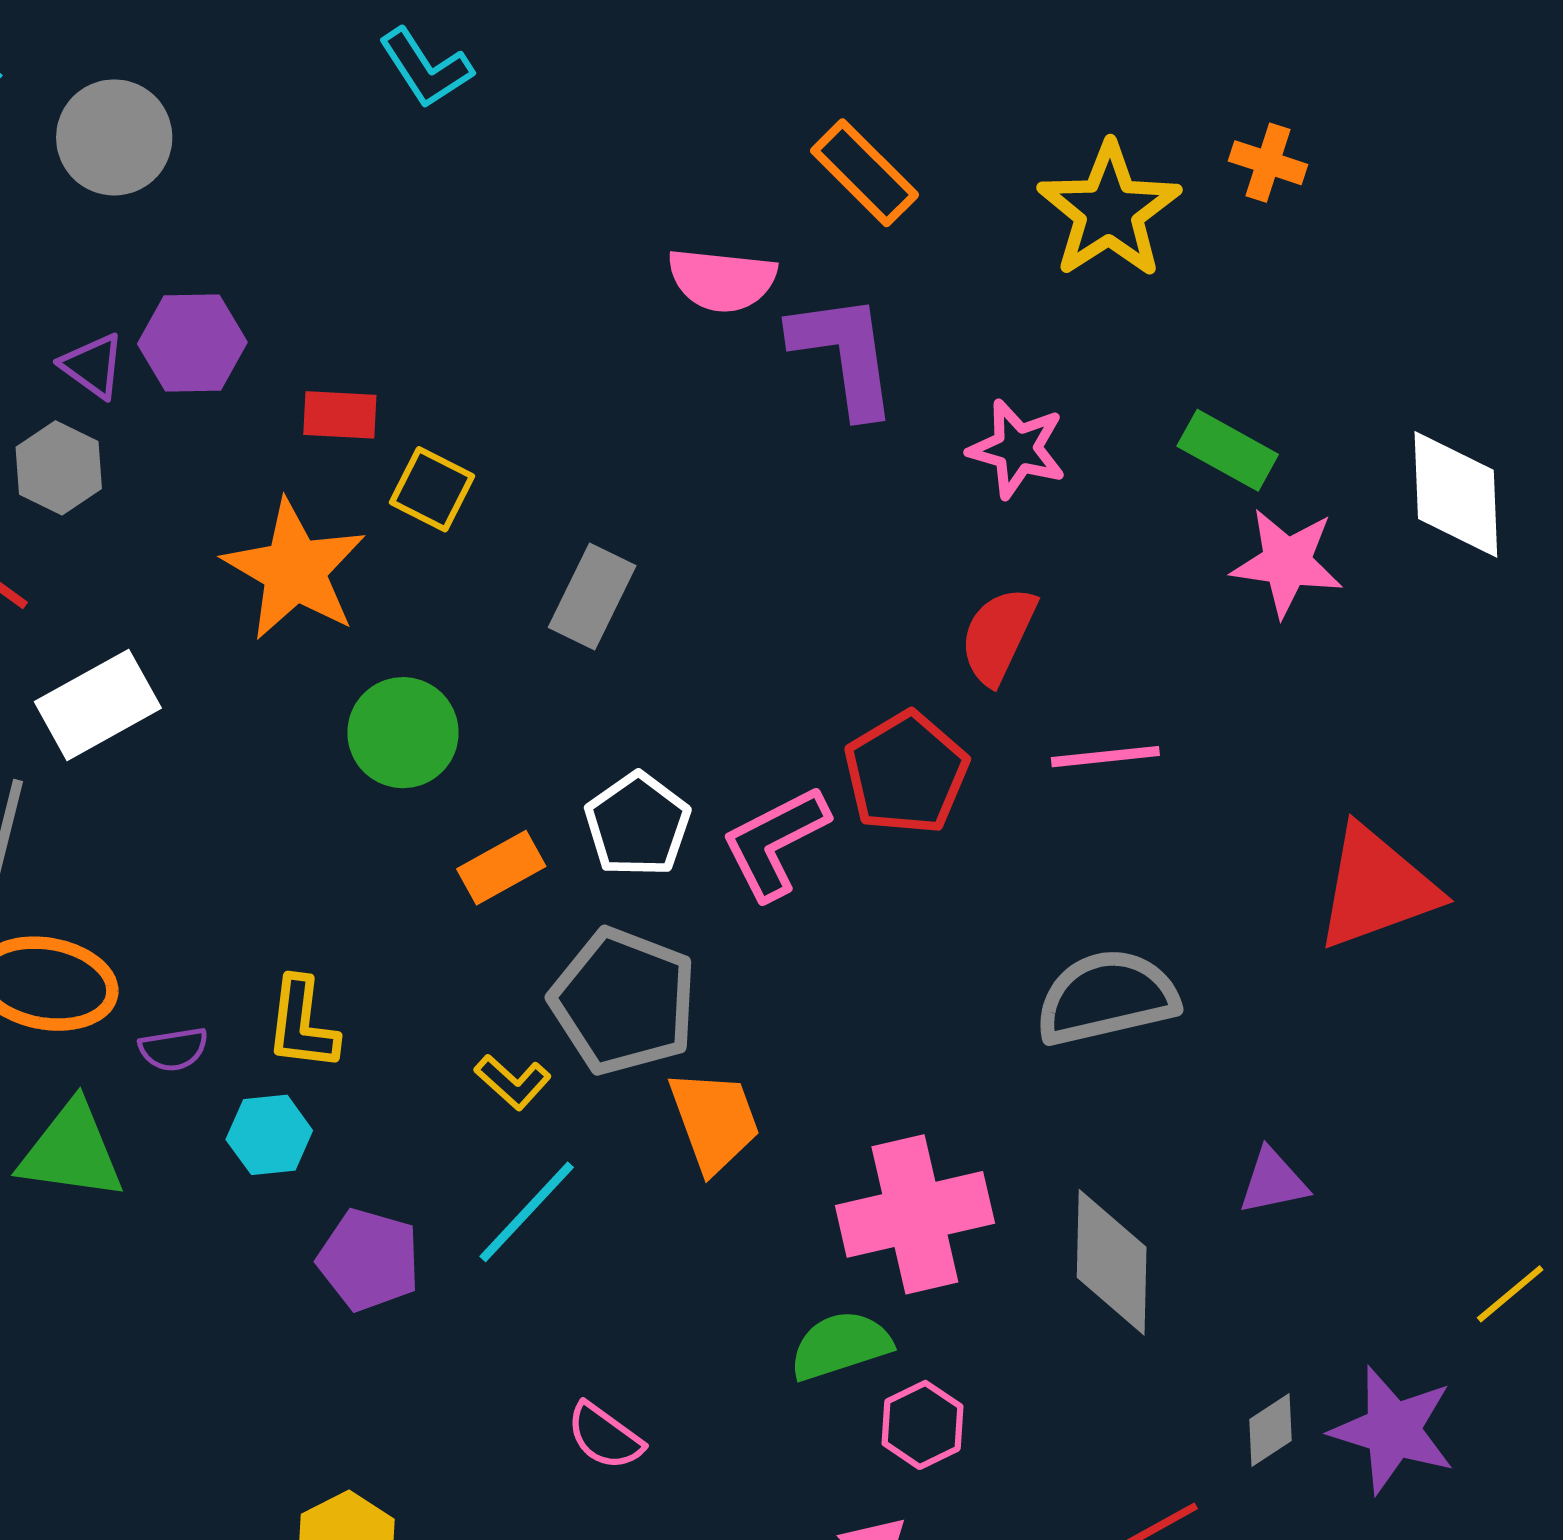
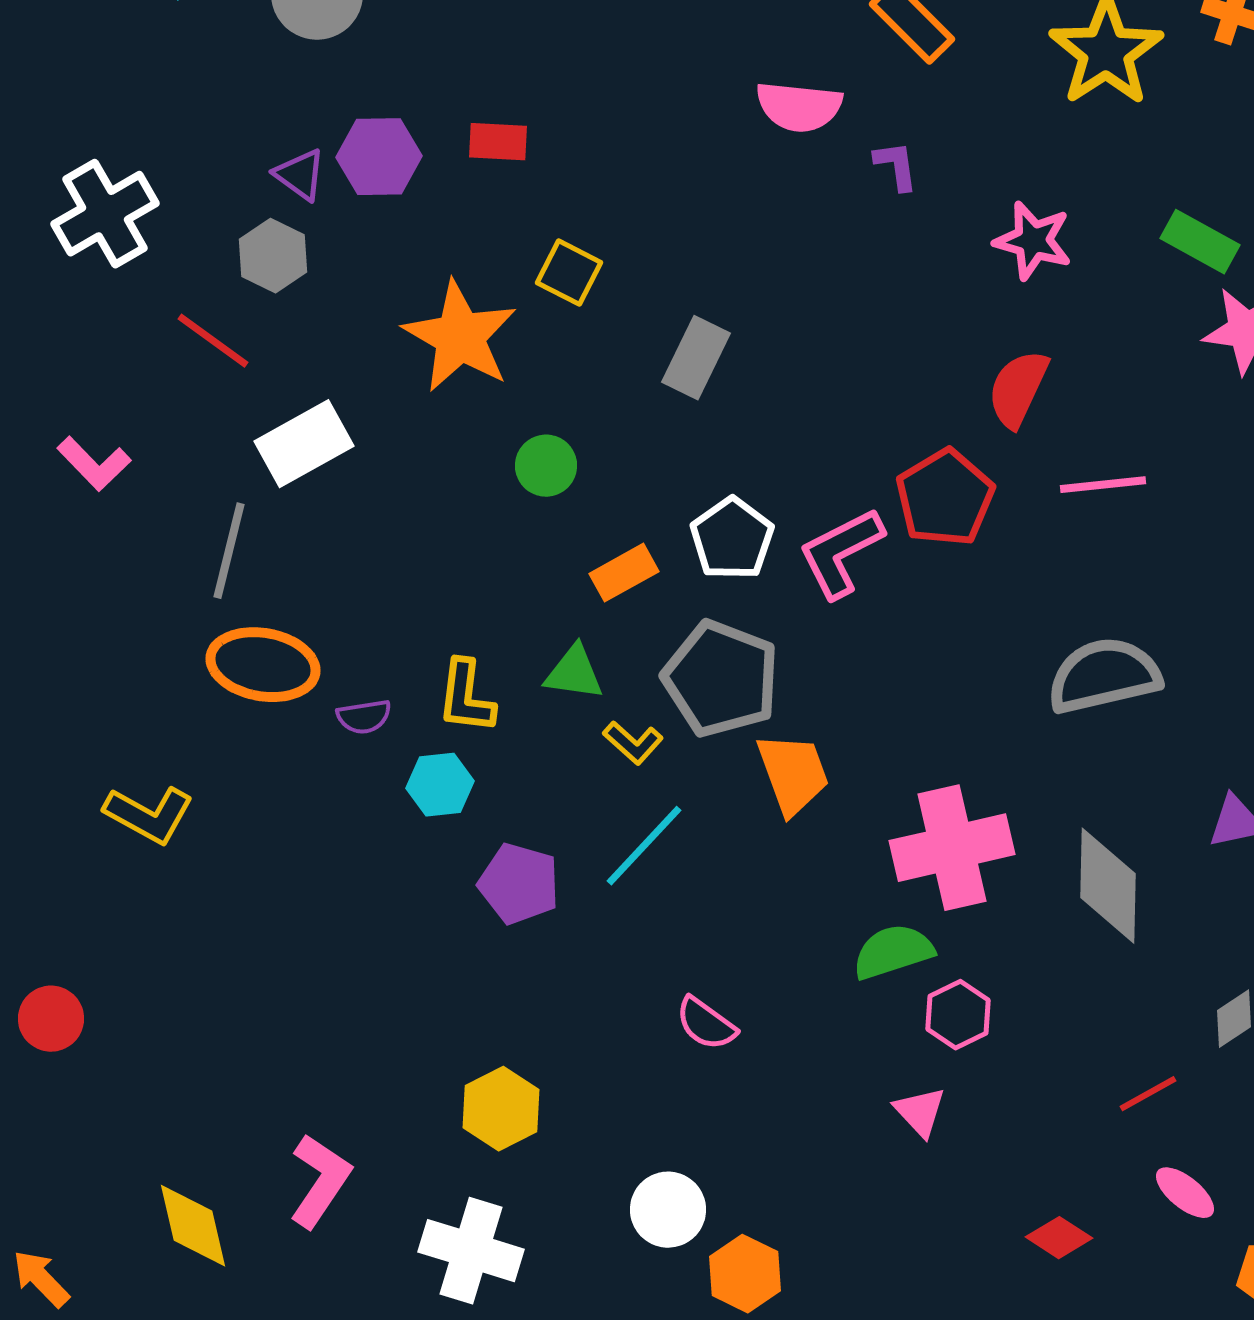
purple L-shape: (844, 354) -> (896, 166), size x0.5
red rectangle: (340, 415) -> (498, 142), moved
green circle: (403, 733) -> (546, 466), size x0.7
green triangle: (71, 1151) -> (574, 673), moved, size x0.7

